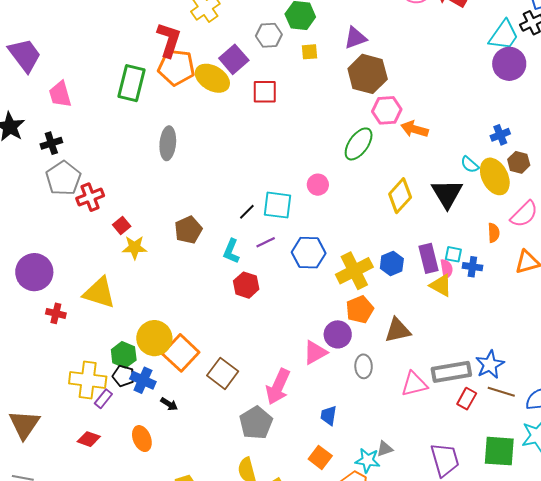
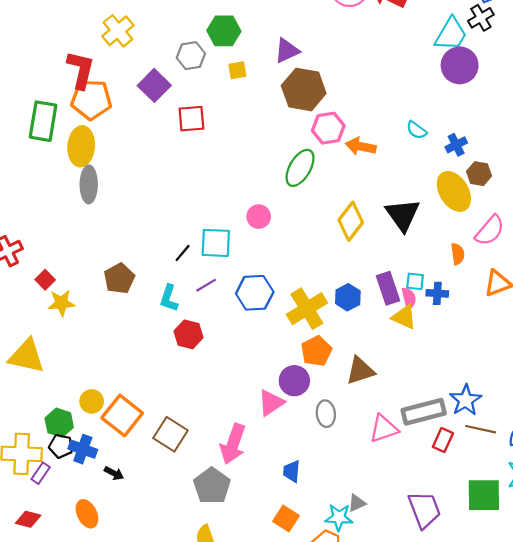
yellow ellipse: (212, 78) -> (81, 146), moved, turned 68
cyan semicircle: (470, 165) -> (416, 130), moved
yellow circle: (154, 338) -> (92, 401), size x0.6

